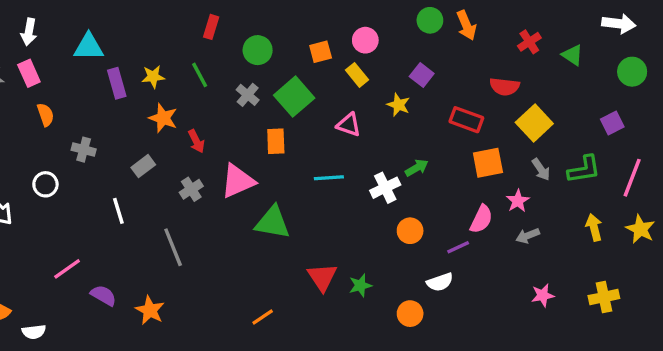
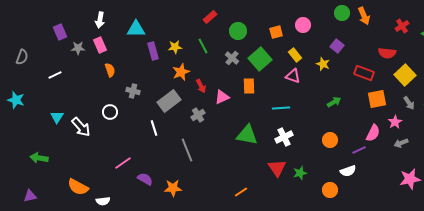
red rectangle: (211, 27) -> (210, 17), turned 32
yellow rectangle: (357, 75) -> (295, 55), moved
orange star: (163, 118) -> (181, 72), turned 30
gray rectangle: (143, 166) -> (169, 101), size x1.6
pink triangle: (238, 181) -> (222, 97), moved, size x0.7
white cross: (385, 188) -> (284, 137), moved
pink star: (543, 295) -> (410, 179), size x1.5
orange star: (150, 310) -> (173, 188), turned -30

